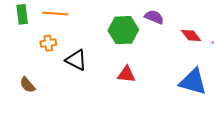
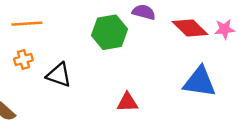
red diamond: (191, 36) -> (190, 28), size x1.4
red triangle: (126, 74) -> (127, 102), moved

